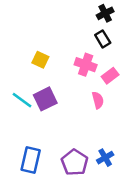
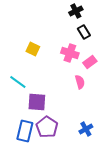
black cross: (105, 13) -> (76, 11), moved
purple square: (45, 99) -> (37, 102), moved, turned 30
purple pentagon: (75, 162) -> (47, 127), moved

